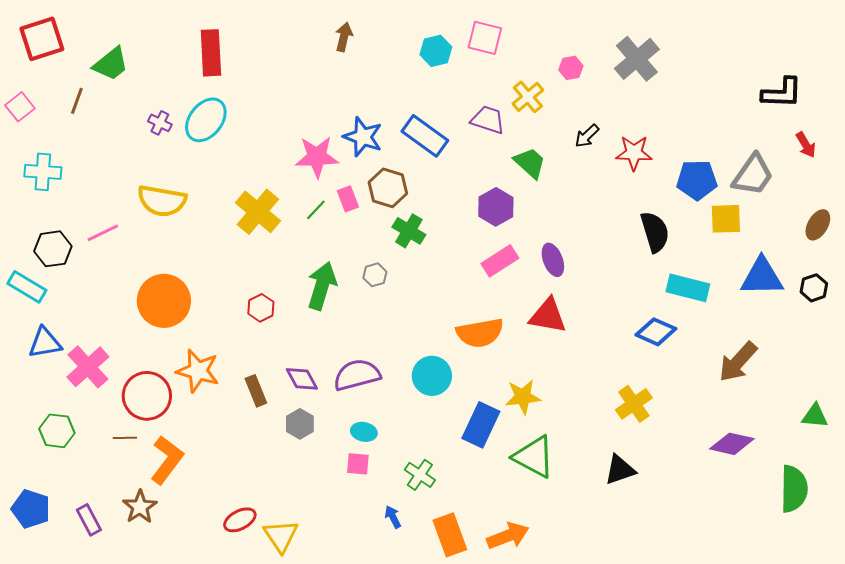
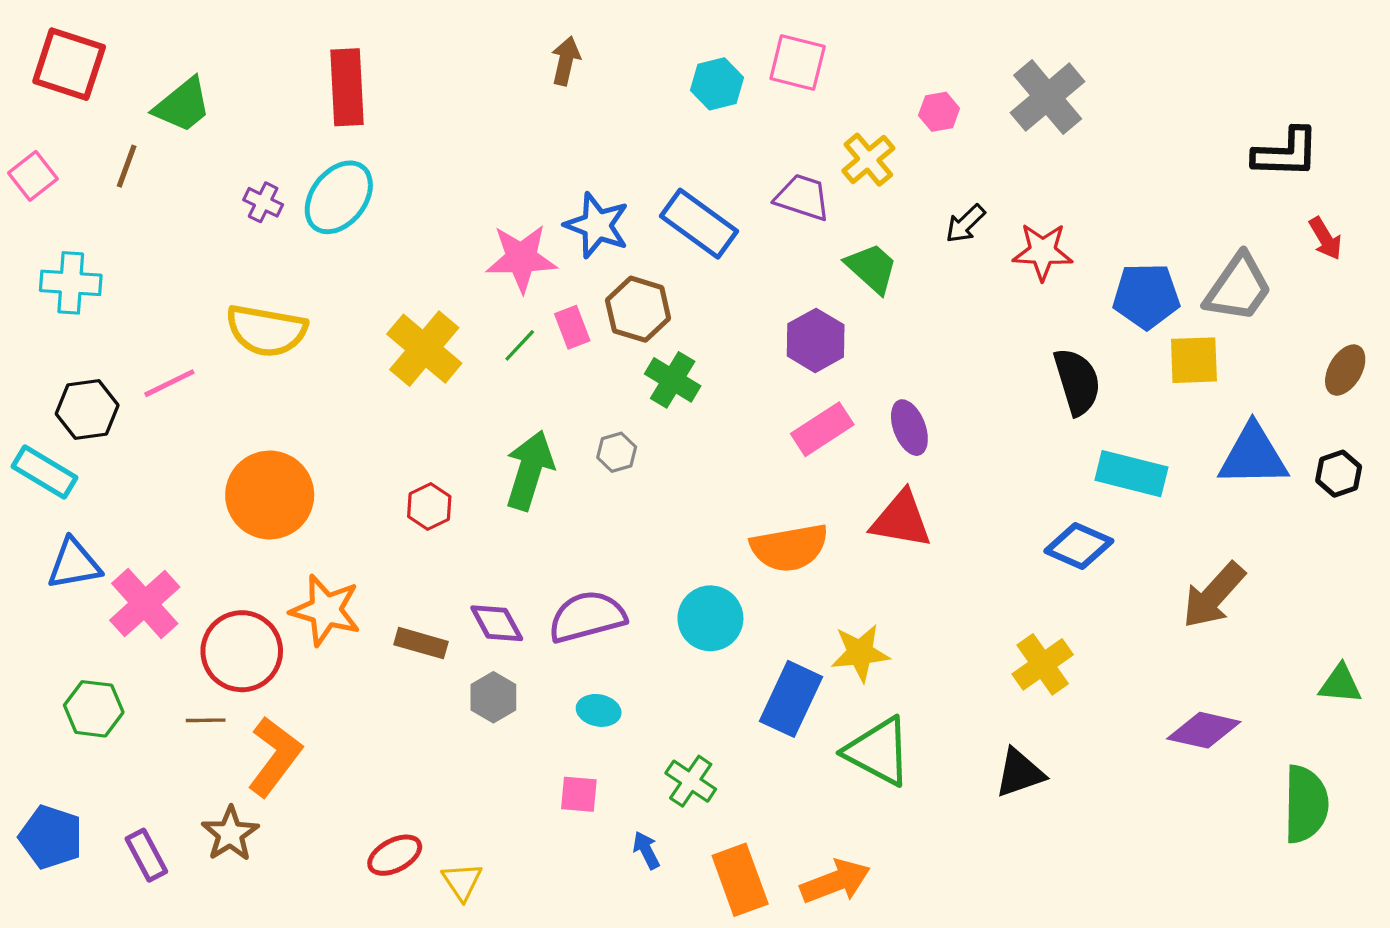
red square: (42, 39) -> (69, 64), turned 36
brown rectangle: (256, 391) -> (421, 643), turned -52
pink square: (358, 464) -> (579, 794), moved
yellow triangle: (281, 536) -> (462, 881), size x0.7

